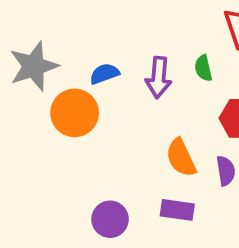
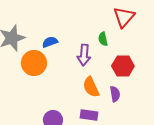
purple arrow: (159, 77) -> (84, 55), moved

